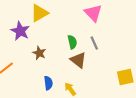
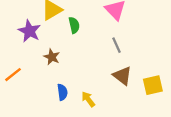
green semicircle: (72, 42) -> (74, 25), moved
brown triangle: (78, 60) -> (122, 76), moved

